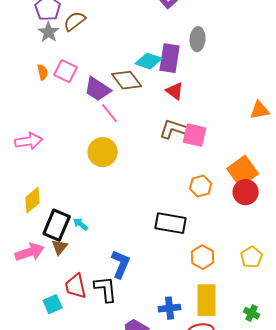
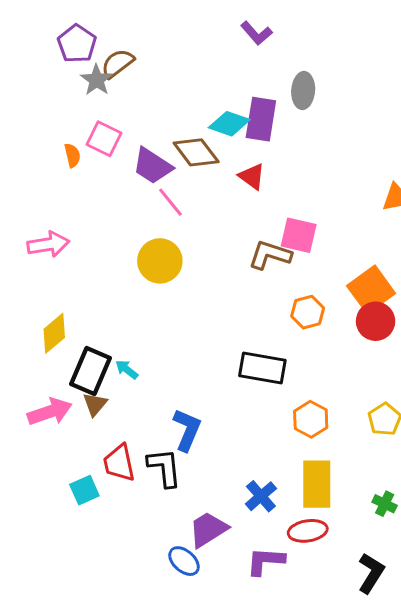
gray star: (49, 32) -> (97, 80), moved
orange semicircle: (43, 72) -> (72, 155), moved
red triangle: (175, 91) -> (252, 176), moved
brown L-shape: (174, 129) -> (270, 255), moved
blue cross: (170, 308) -> (261, 496), turned -35

